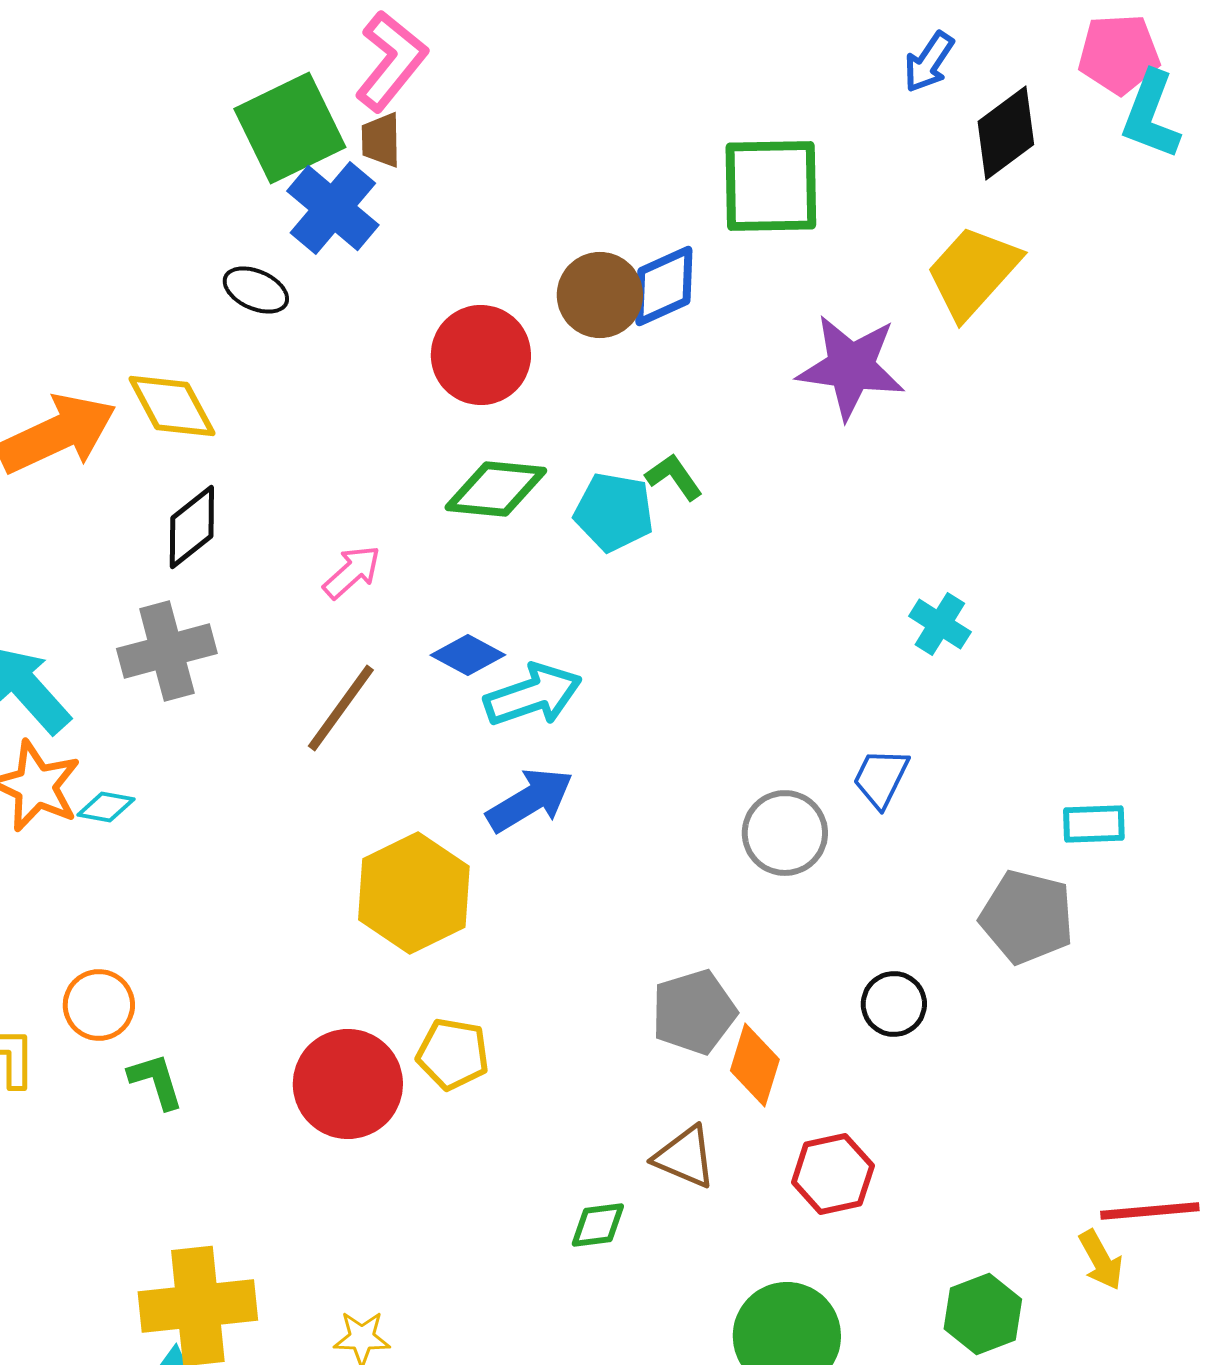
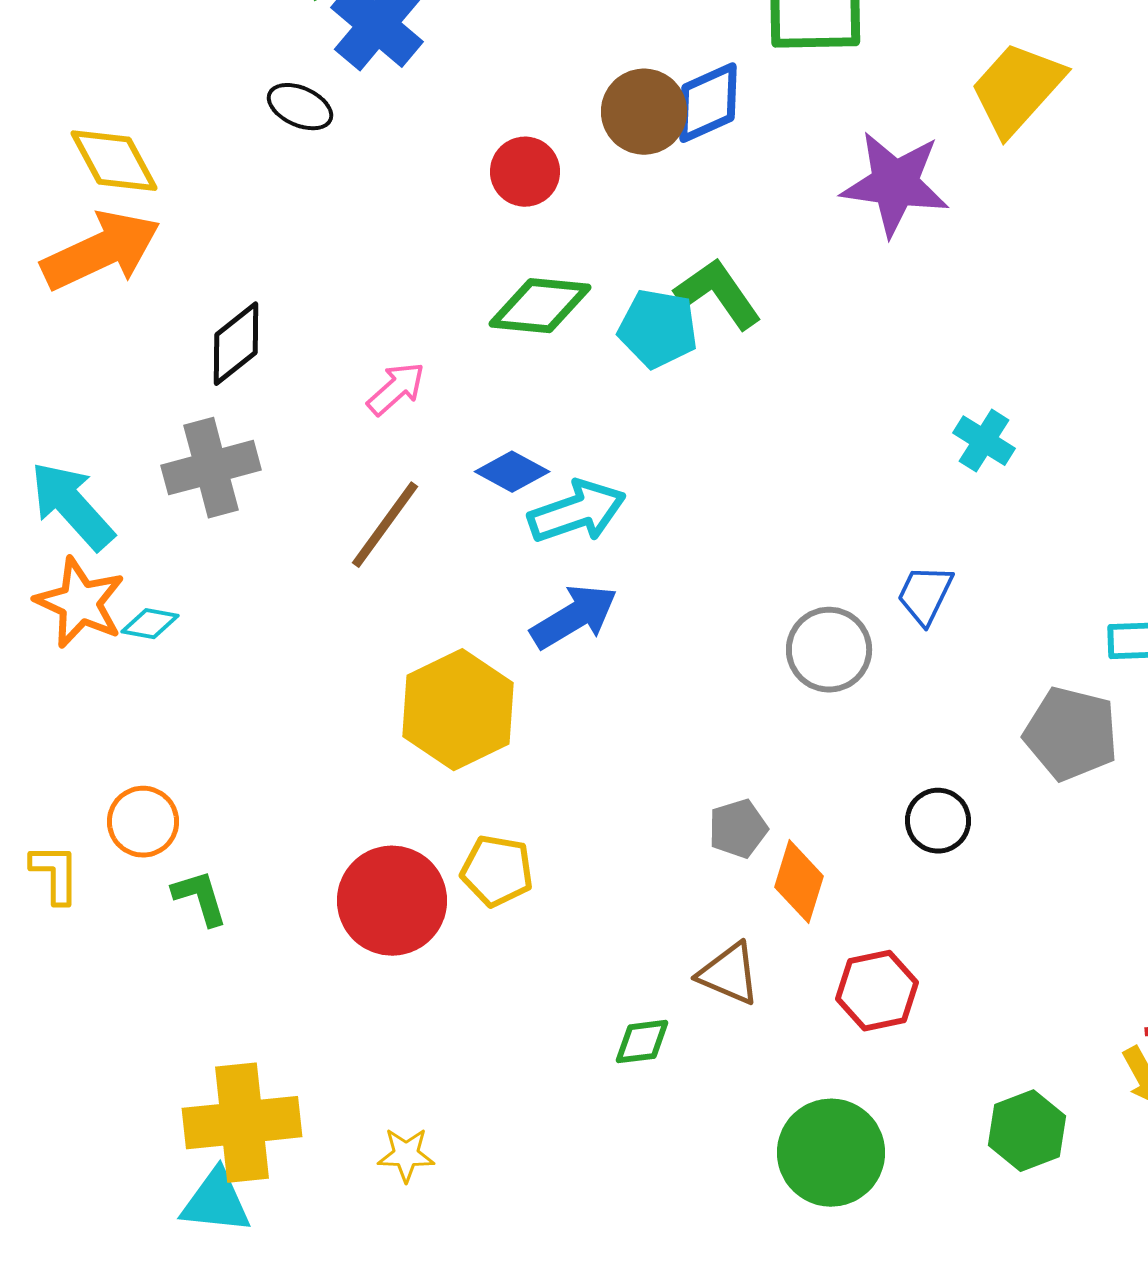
red circle: (481, 355) -> (525, 172), size x0.7
yellow diamond: (172, 406) -> (114, 161), moved
green L-shape: (674, 477) -> (718, 294), size x1.5
gray pentagon: (694, 1012) -> (738, 829), size x0.7

